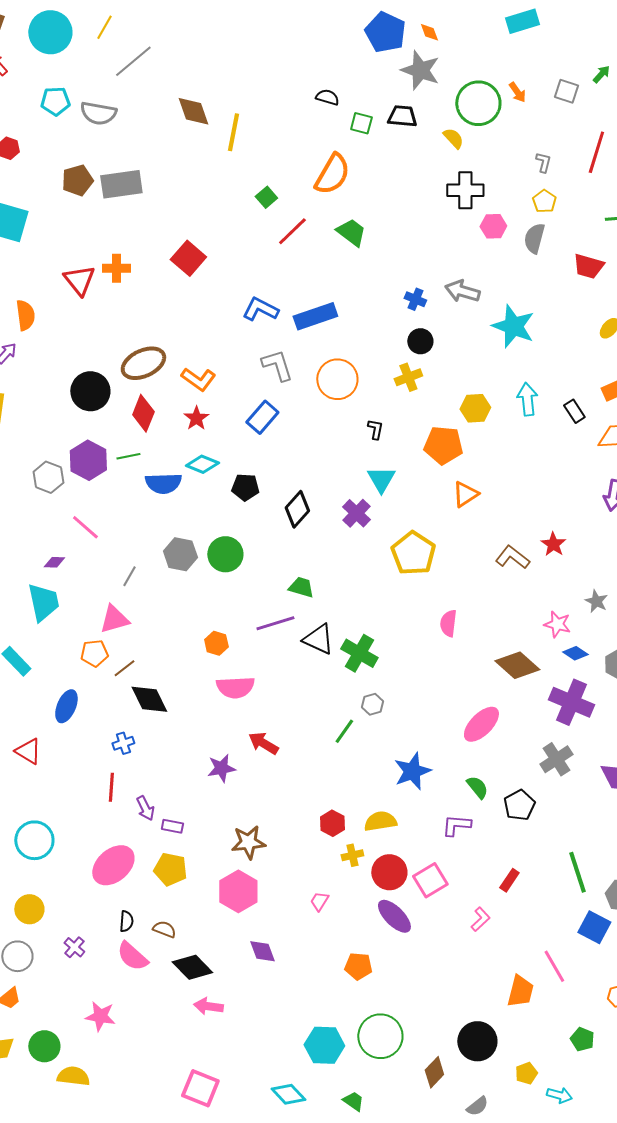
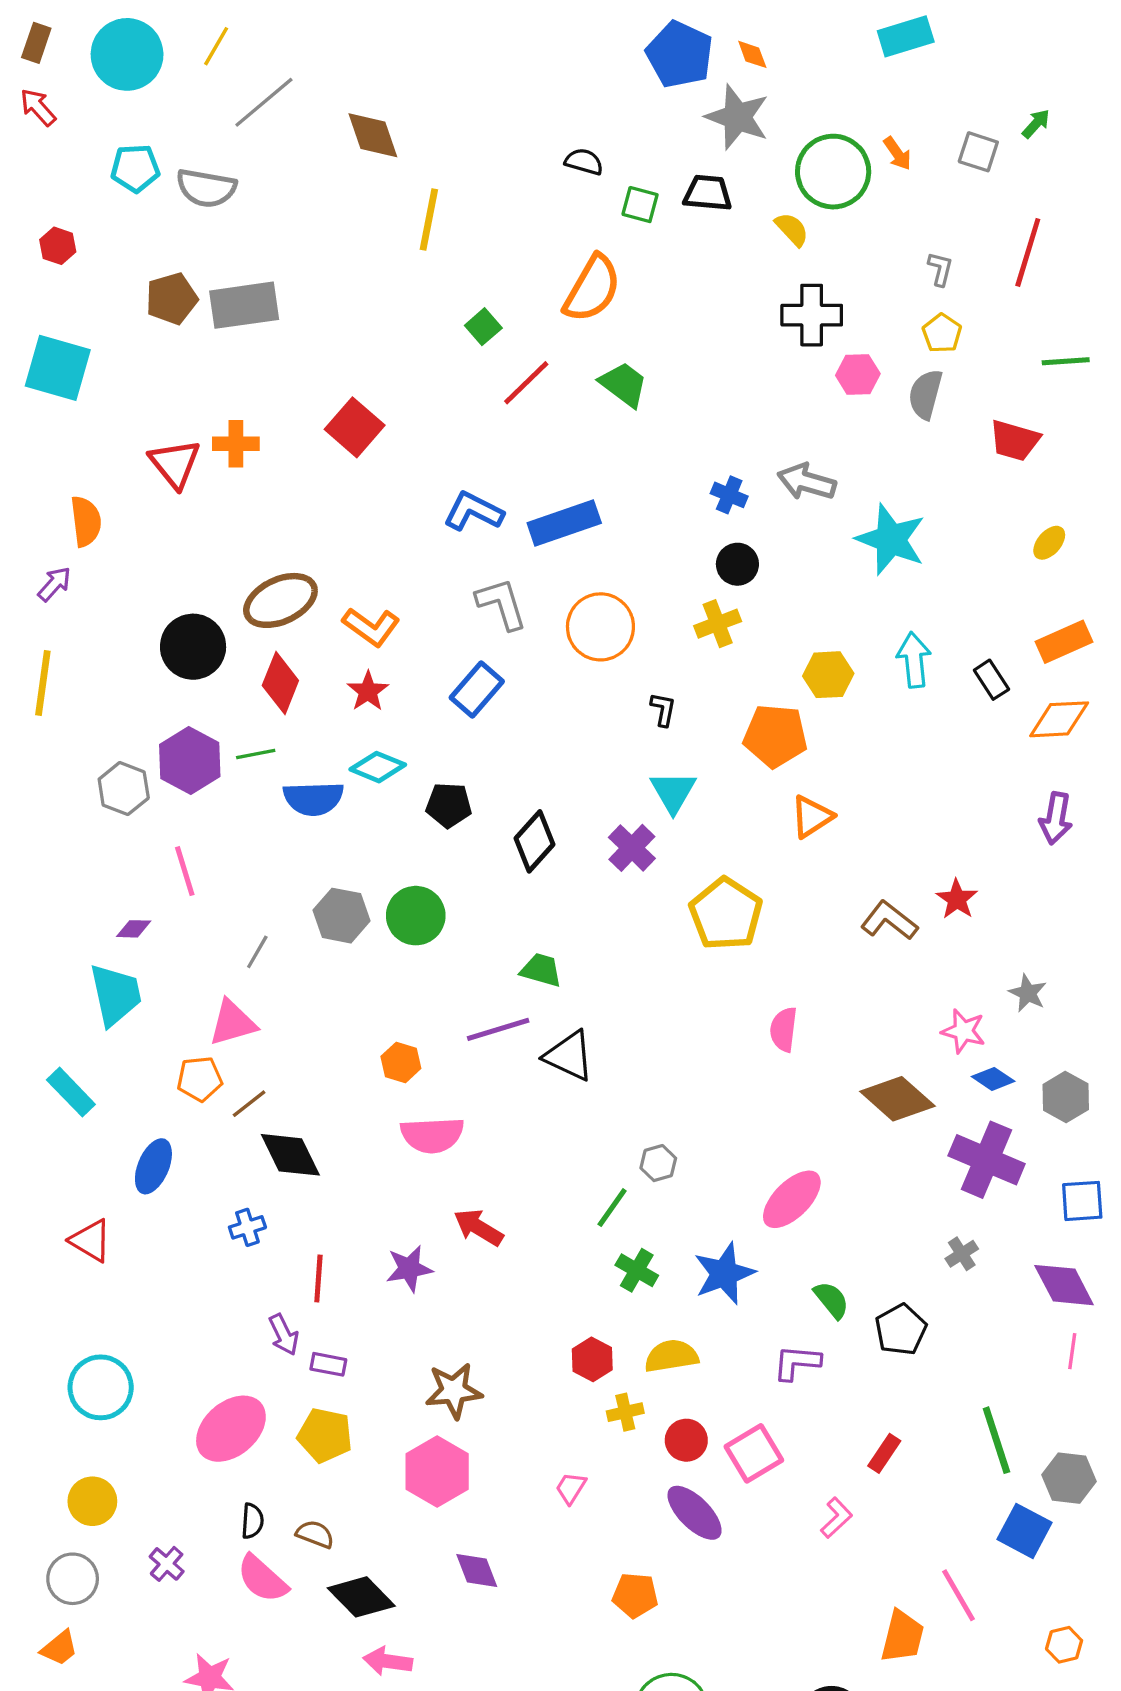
brown diamond: (193, 111) -> (373, 135), moved
pink line: (85, 527) -> (185, 871), turned 32
green cross: (359, 653) -> (637, 1270), moved, size x0.7
pink ellipse: (481, 724) -> (792, 1199), moved
gray cross: (556, 759) -> (962, 1254), size x0.6
red line: (111, 787) -> (318, 1279), moved
red circle: (389, 872) -> (686, 1440), size x0.7

